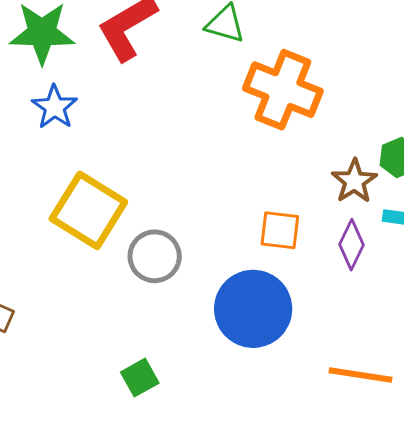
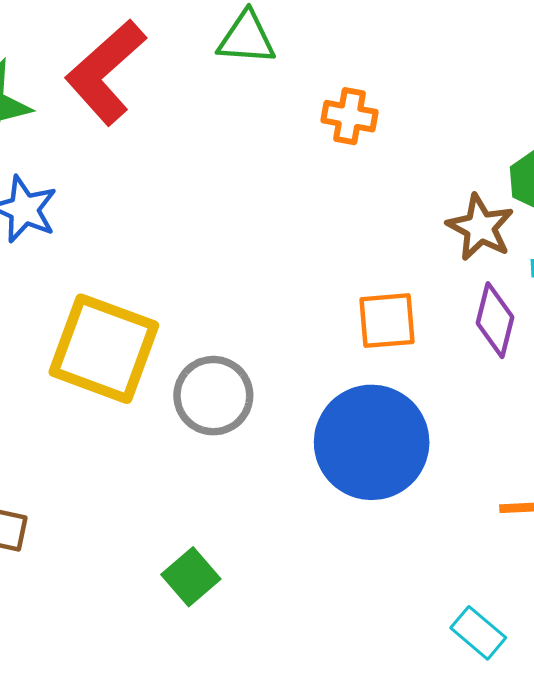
orange cross: (283, 90) -> (350, 116), size x0.5
green square: (140, 378) -> (191, 577), moved

